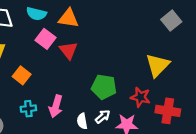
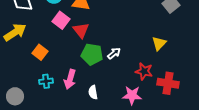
yellow triangle: (158, 65) -> (159, 43), size x0.7
green pentagon: (104, 87) -> (92, 54), moved
white arrow: (103, 117) -> (114, 53), moved

